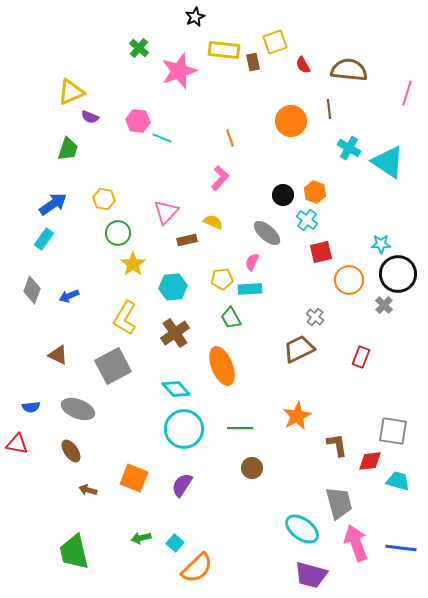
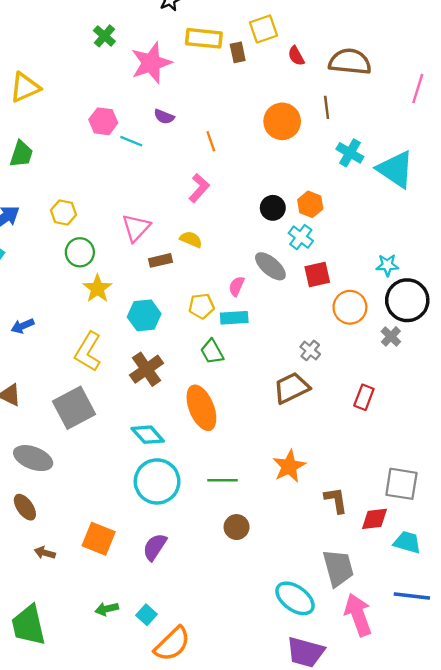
purple semicircle: (90, 117) -> (164, 117), moved
gray ellipse: (267, 233) -> (270, 266), moved
blue line: (401, 548) -> (412, 596), moved

